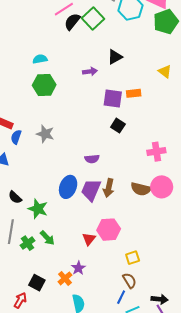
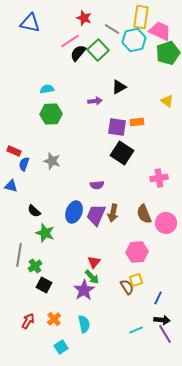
black square: (118, 126) -> (122, 153), size x1.6
pink circle: (162, 187) -> (166, 223), moved
brown semicircle: (141, 189) -> (144, 214), turned 54
black semicircle: (15, 197) -> (34, 211), moved
pink hexagon: (109, 230) -> (137, 252), moved
green arrow: (47, 238) -> (92, 277), moved
purple star: (78, 268) -> (84, 290), size x1.5
orange cross: (65, 278) -> (54, 319), moved
brown semicircle: (129, 280) -> (127, 287), moved
black square: (37, 283) -> (44, 285), moved
blue line: (121, 297) -> (158, 298), moved

